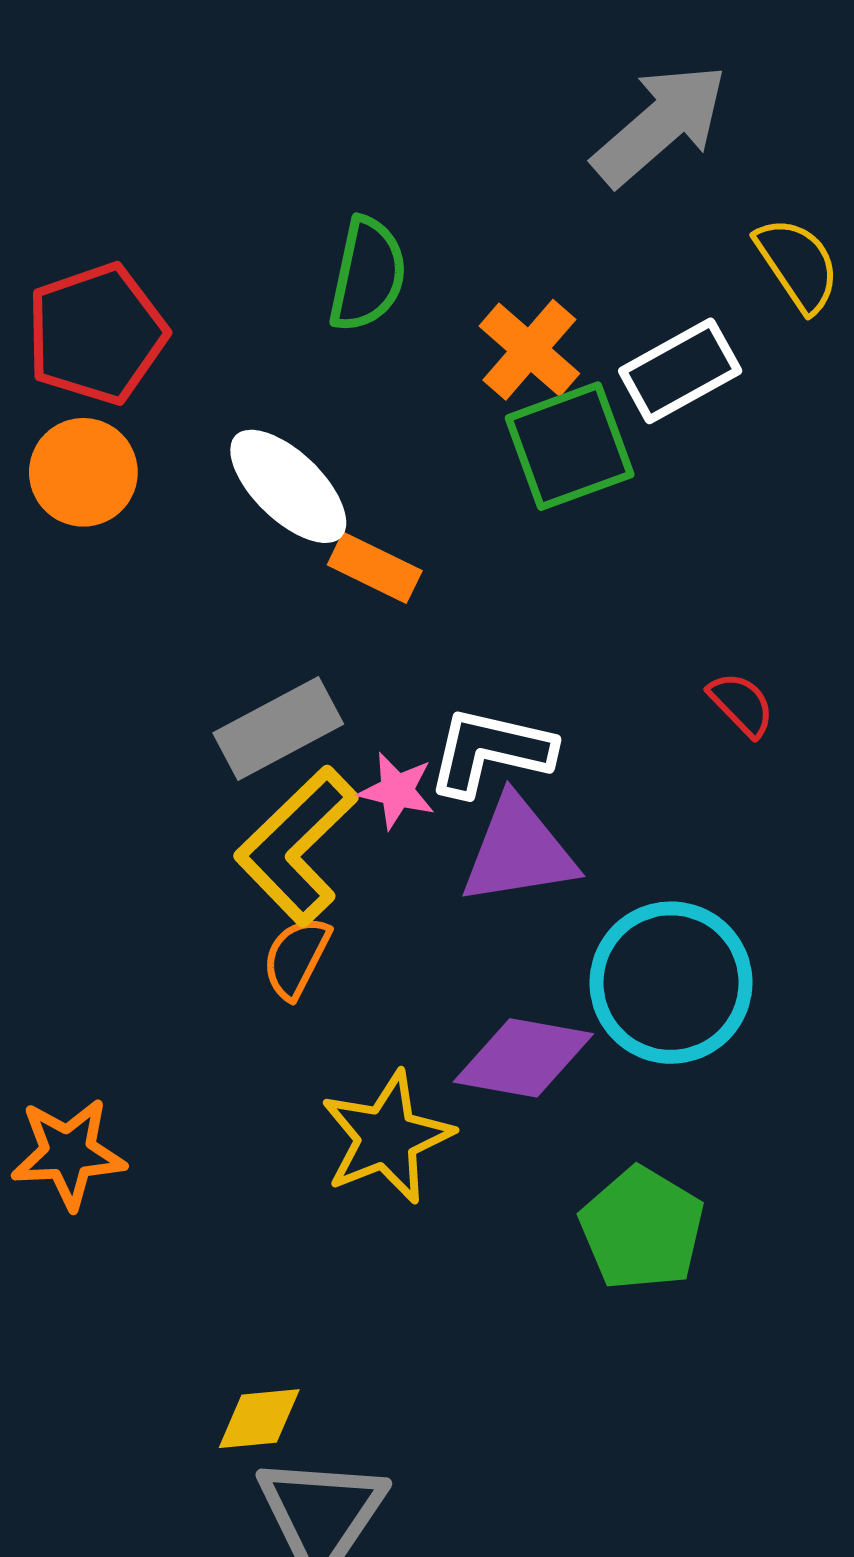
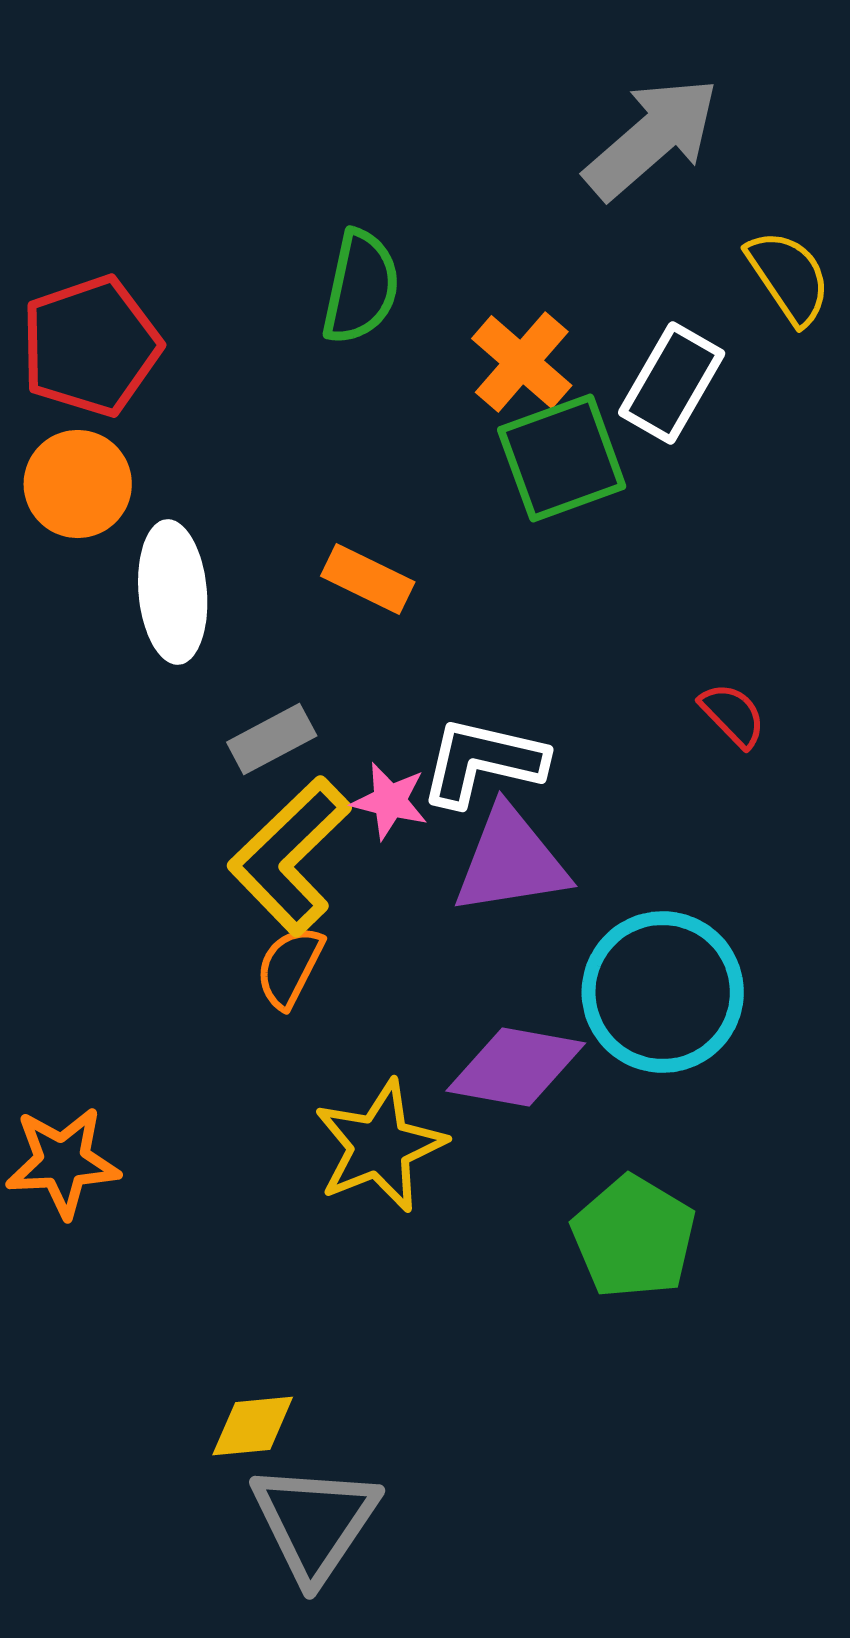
white rectangle: (680, 371) -> (672, 383), turned -31
white ellipse: (288, 486) -> (173, 592), moved, turned 41
gray rectangle: (278, 728) -> (272, 739), size x0.7

